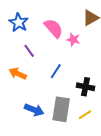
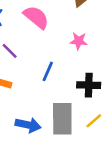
pink star: (73, 40) -> (79, 41), moved

